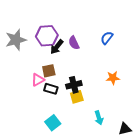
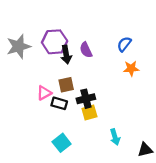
black arrow: (57, 47) -> (66, 55), turned -49
brown square: (49, 71) -> (66, 85), moved
orange star: (113, 78) -> (131, 68), moved

